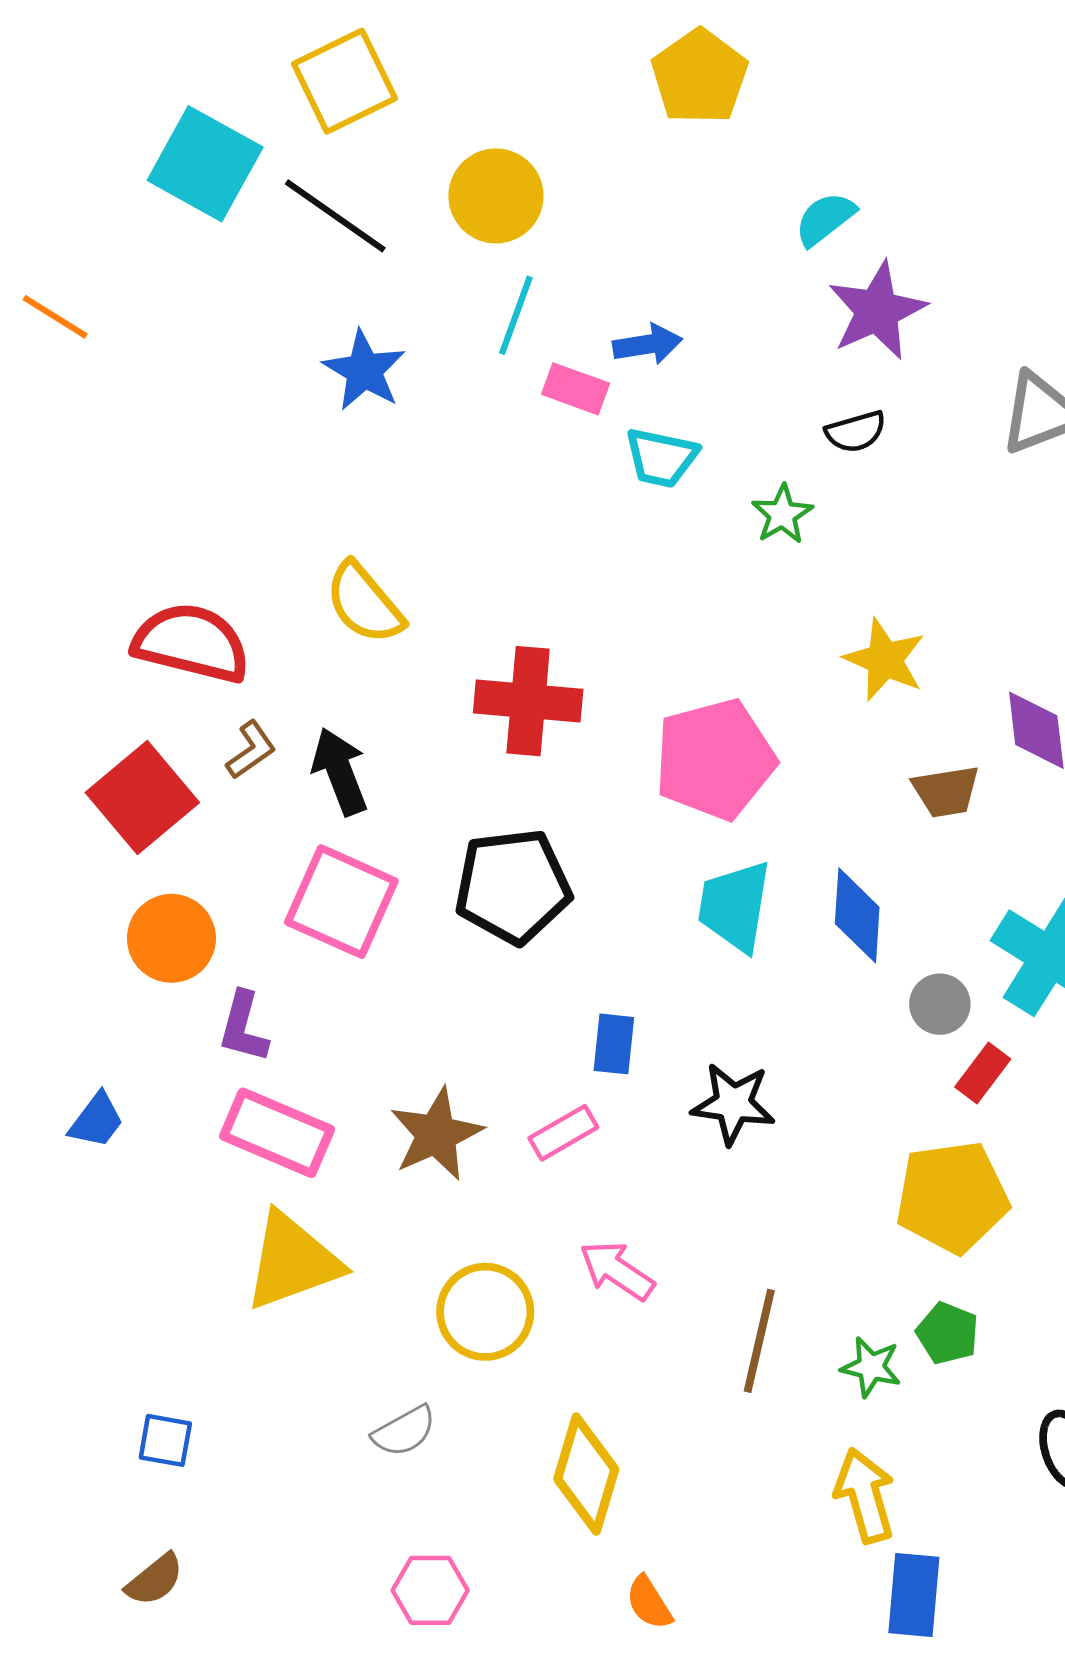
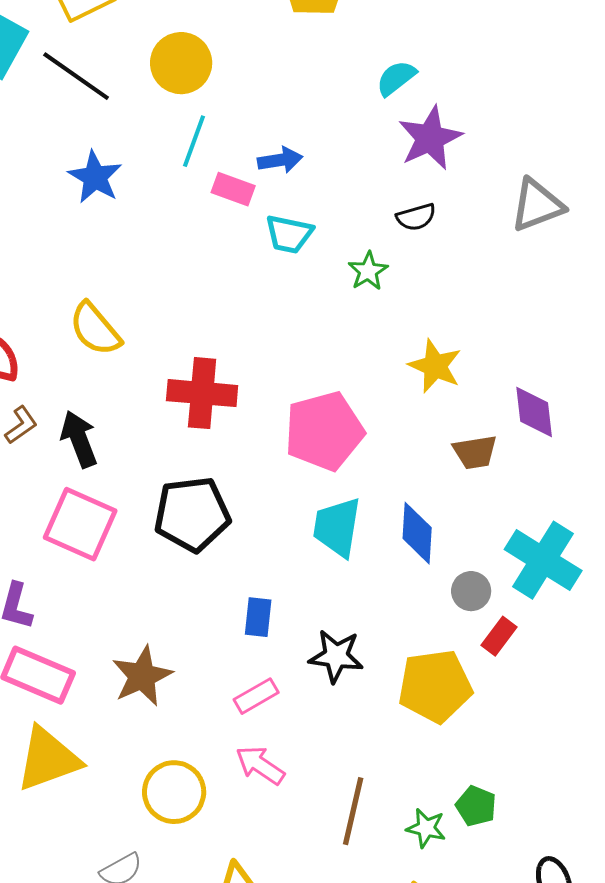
pink rectangle: (563, 1133) -> (256, 696), moved
yellow pentagon: (952, 1197) -> (435, 686), moved

